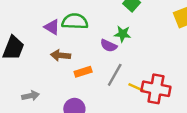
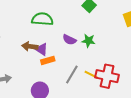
purple triangle: (52, 27) -> (41, 49), moved
green star: (123, 34) -> (88, 41), moved
gray line: (115, 75) -> (72, 75), moved

